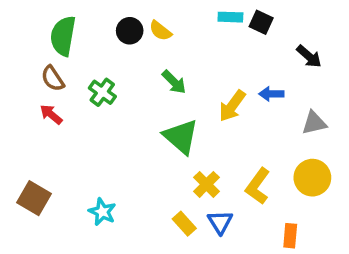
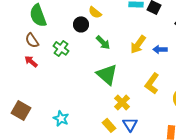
black circle: (130, 31) -> (81, 24), moved
green semicircle: (63, 36) -> (38, 15), turned -30
yellow arrow: (232, 106) -> (138, 44), moved
yellow L-shape: (258, 186) -> (152, 83), moved

